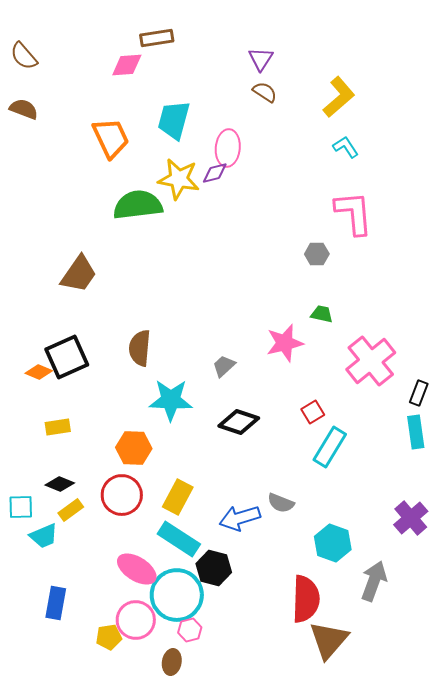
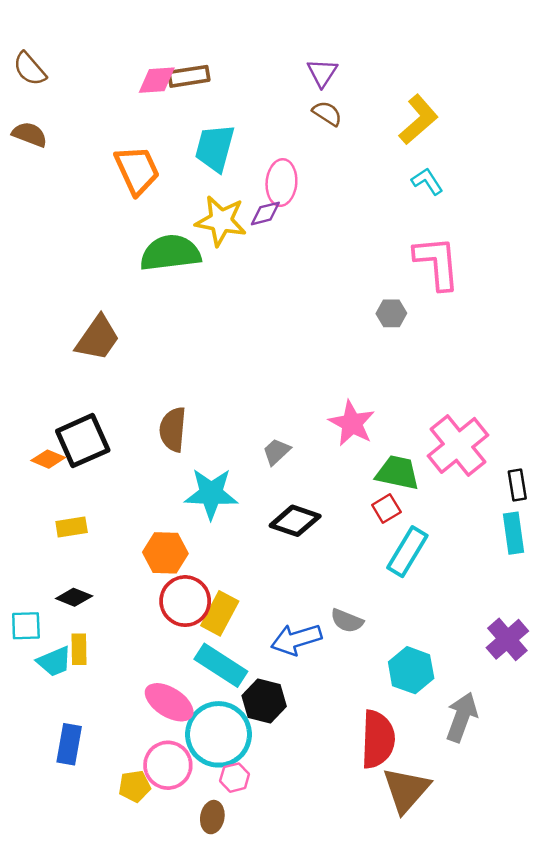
brown rectangle: (157, 38) -> (189, 76), moved
green trapezoid: (322, 314) -> (398, 473), moved, size x1.6
pink star: (285, 343) -> (352, 423), turned -30
black rectangle: (419, 393) -> (517, 485), turned -30
red circle: (122, 495) -> (185, 601), moved
yellow rectangle: (71, 510) -> (79, 649), moved, turned -55

